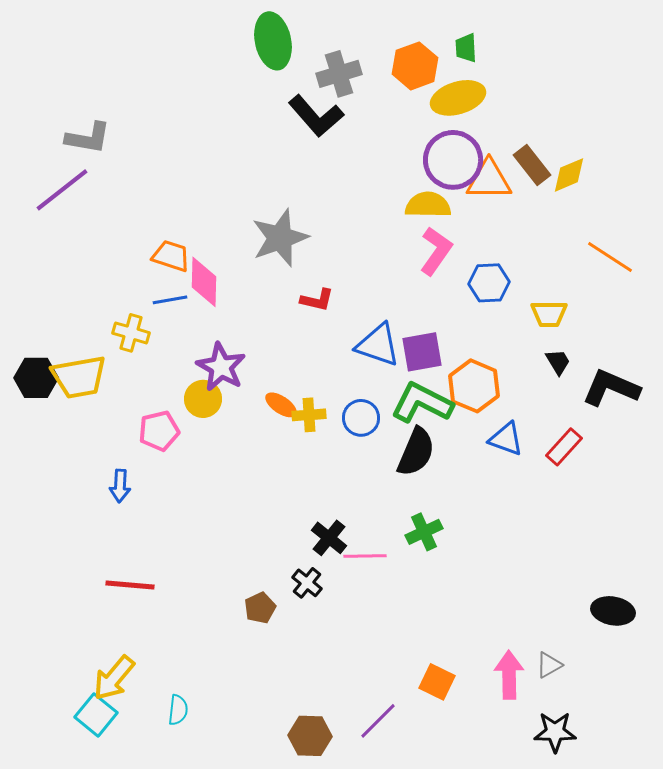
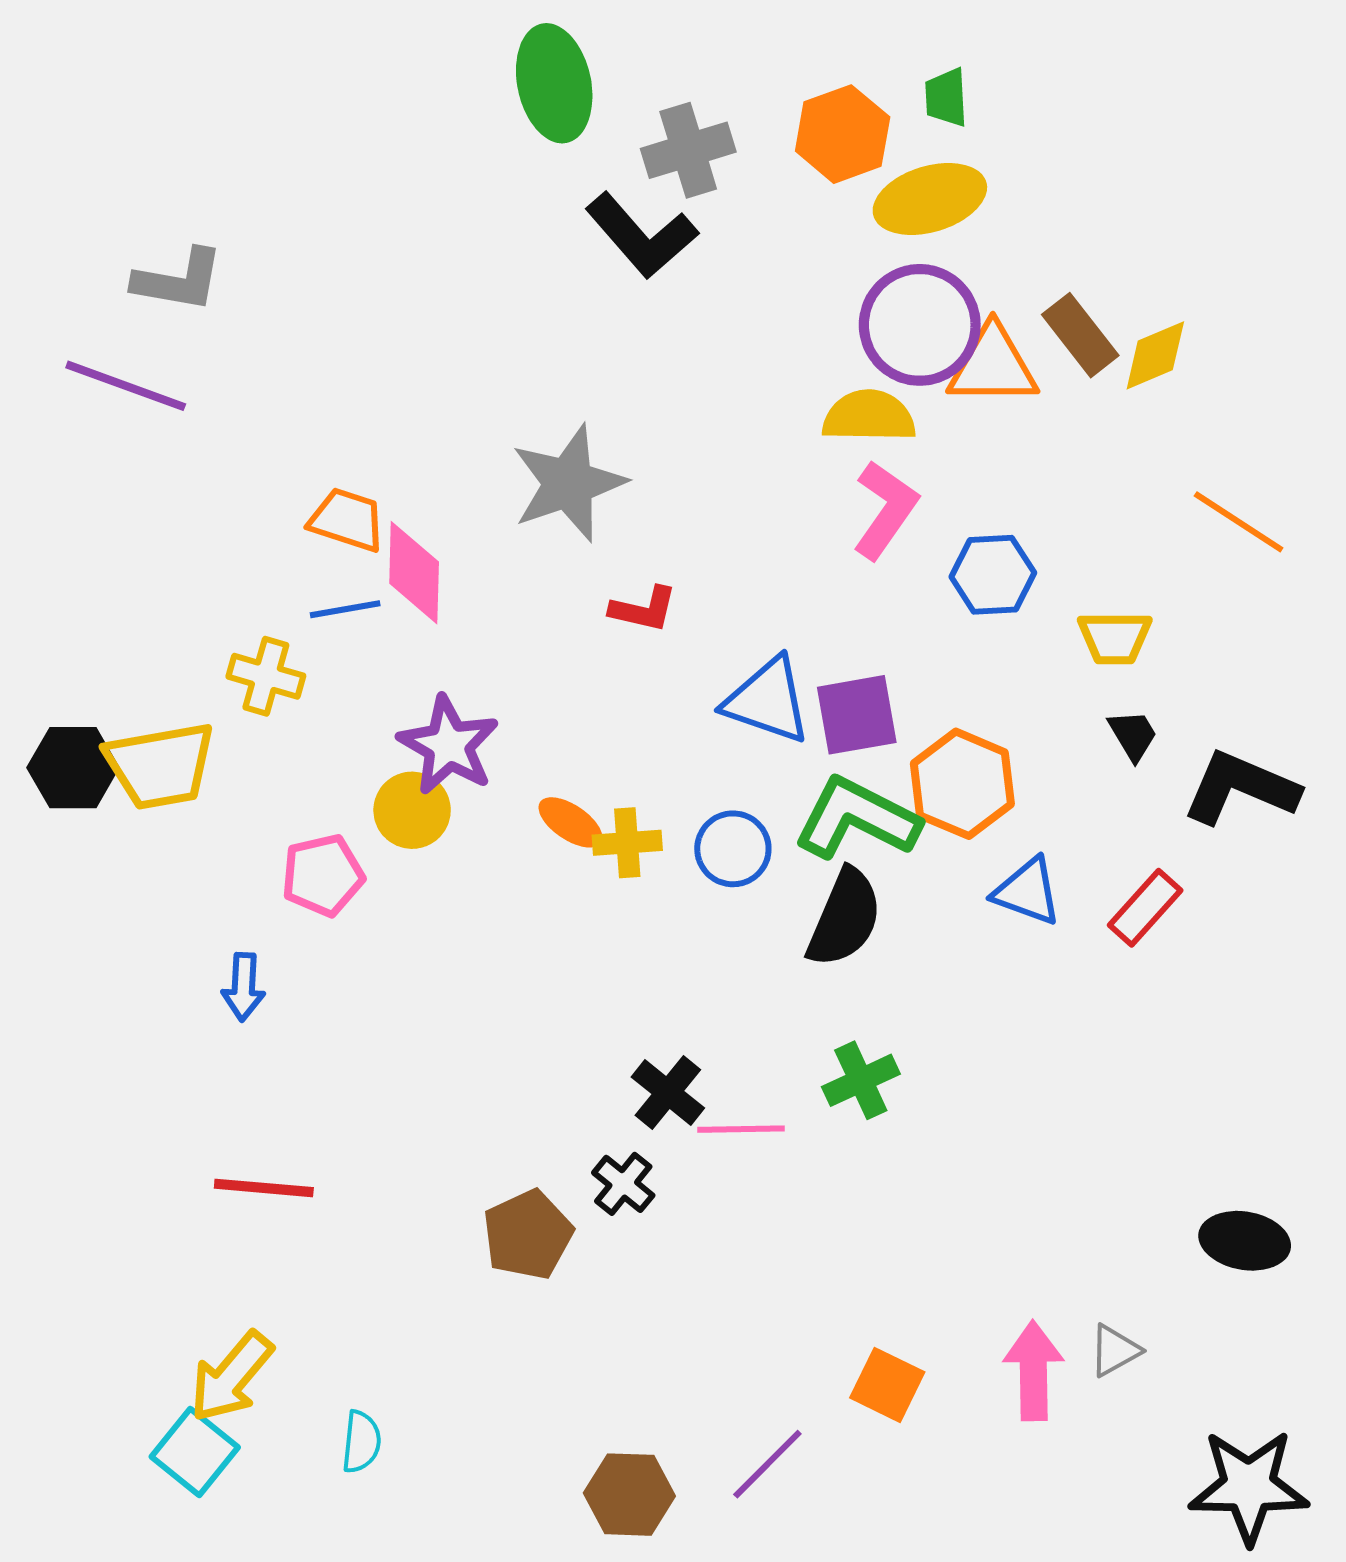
purple line: (62, 190) -> (126, 386), turned 58
brown pentagon: (260, 608) -> (528, 1235), size x1.4
black star: (555, 732) -> (1249, 1486), moved, size x1.4

